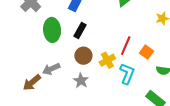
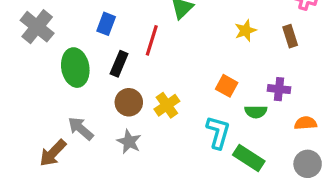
red line: (126, 46) -> (152, 40), moved
gray arrow: (51, 69) -> (81, 129), turned 72
cyan L-shape: (127, 74) -> (218, 132), moved

